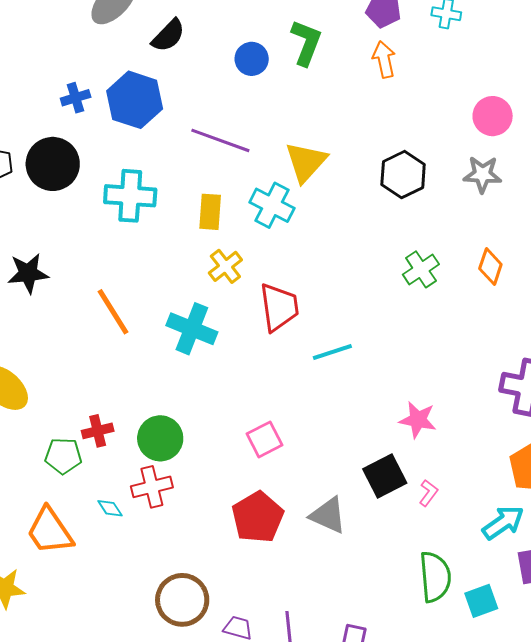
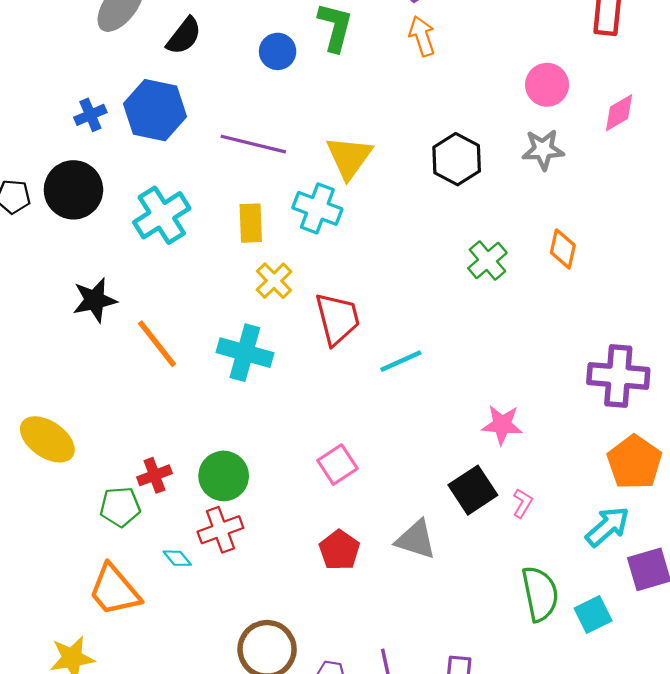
cyan cross: (130, 196) -> (162, 215), turned -30
black star: (28, 273) -> (95, 300), moved
red pentagon: (258, 517) -> (339, 550), size x0.7

